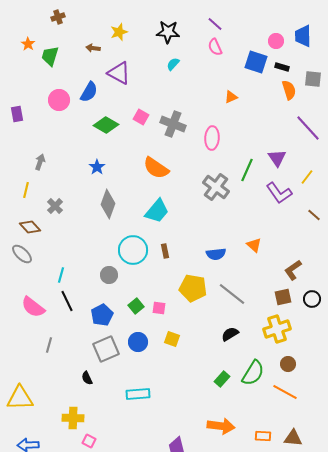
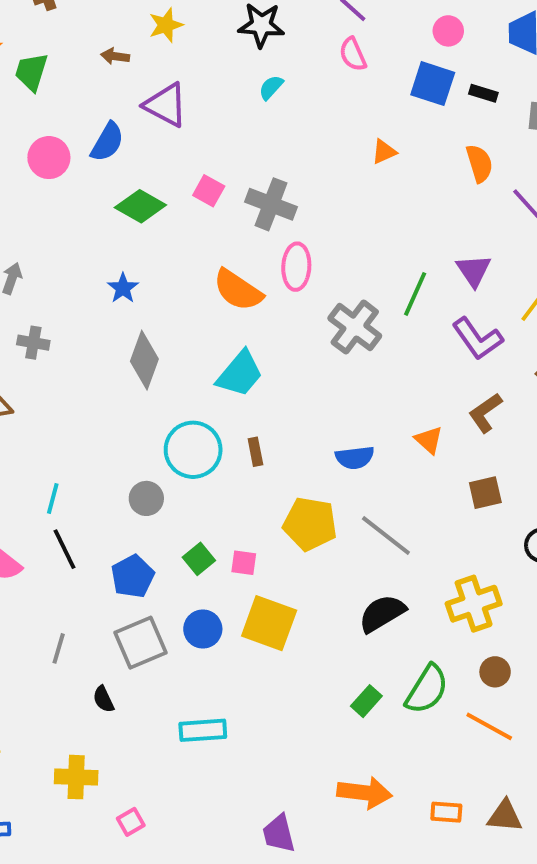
pink circle: (276, 41) -> (448, 31), moved
orange semicircle: (289, 90) -> (479, 163), moved
pink ellipse: (212, 138) -> (296, 267), moved
gray cross: (55, 206) -> (33, 343), moved, turned -35
brown L-shape: (293, 270) -> (485, 413), moved
brown square: (283, 297) -> (485, 493), moved
black semicircle: (230, 334) -> (382, 613), size x1.4
yellow square: (172, 339) -> (269, 623), size x1.8
gray line: (49, 345) -> (59, 648), moved
pink square: (89, 441) -> (131, 822), moved, turned 32

